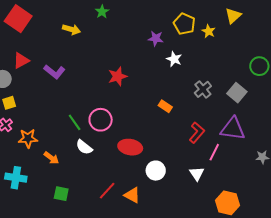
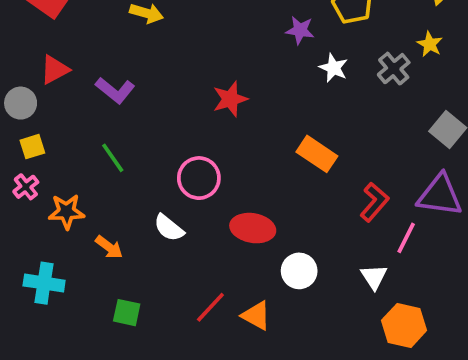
yellow star: (209, 31) -> (430, 44), moved
gray cross: (203, 89) -> (394, 69), moved
orange rectangle: (165, 106) -> (317, 154), size x1.5
green line: (75, 122) -> (113, 158), moved
orange hexagon: (227, 203) -> (404, 325), moved

